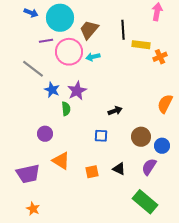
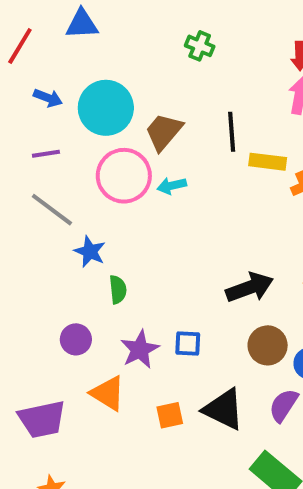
purple line: (46, 41) -> (46, 154), moved
purple star: (77, 91) -> (140, 349), moved
black arrow: (115, 111) -> (250, 288), moved, size x1.6
black triangle: (119, 169) -> (224, 409), size x1.6

